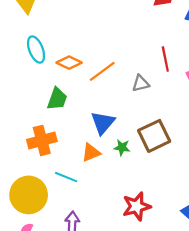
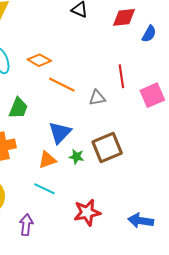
orange diamond: (69, 63) -> (39, 60), moved
orange line: (102, 71) -> (62, 85), turned 60
cyan line: (66, 177) -> (44, 189), moved

